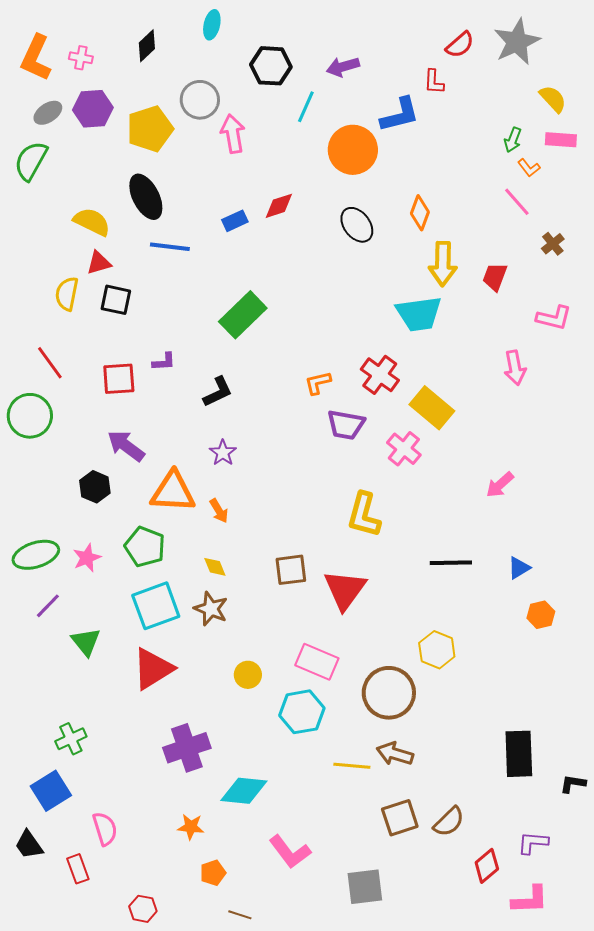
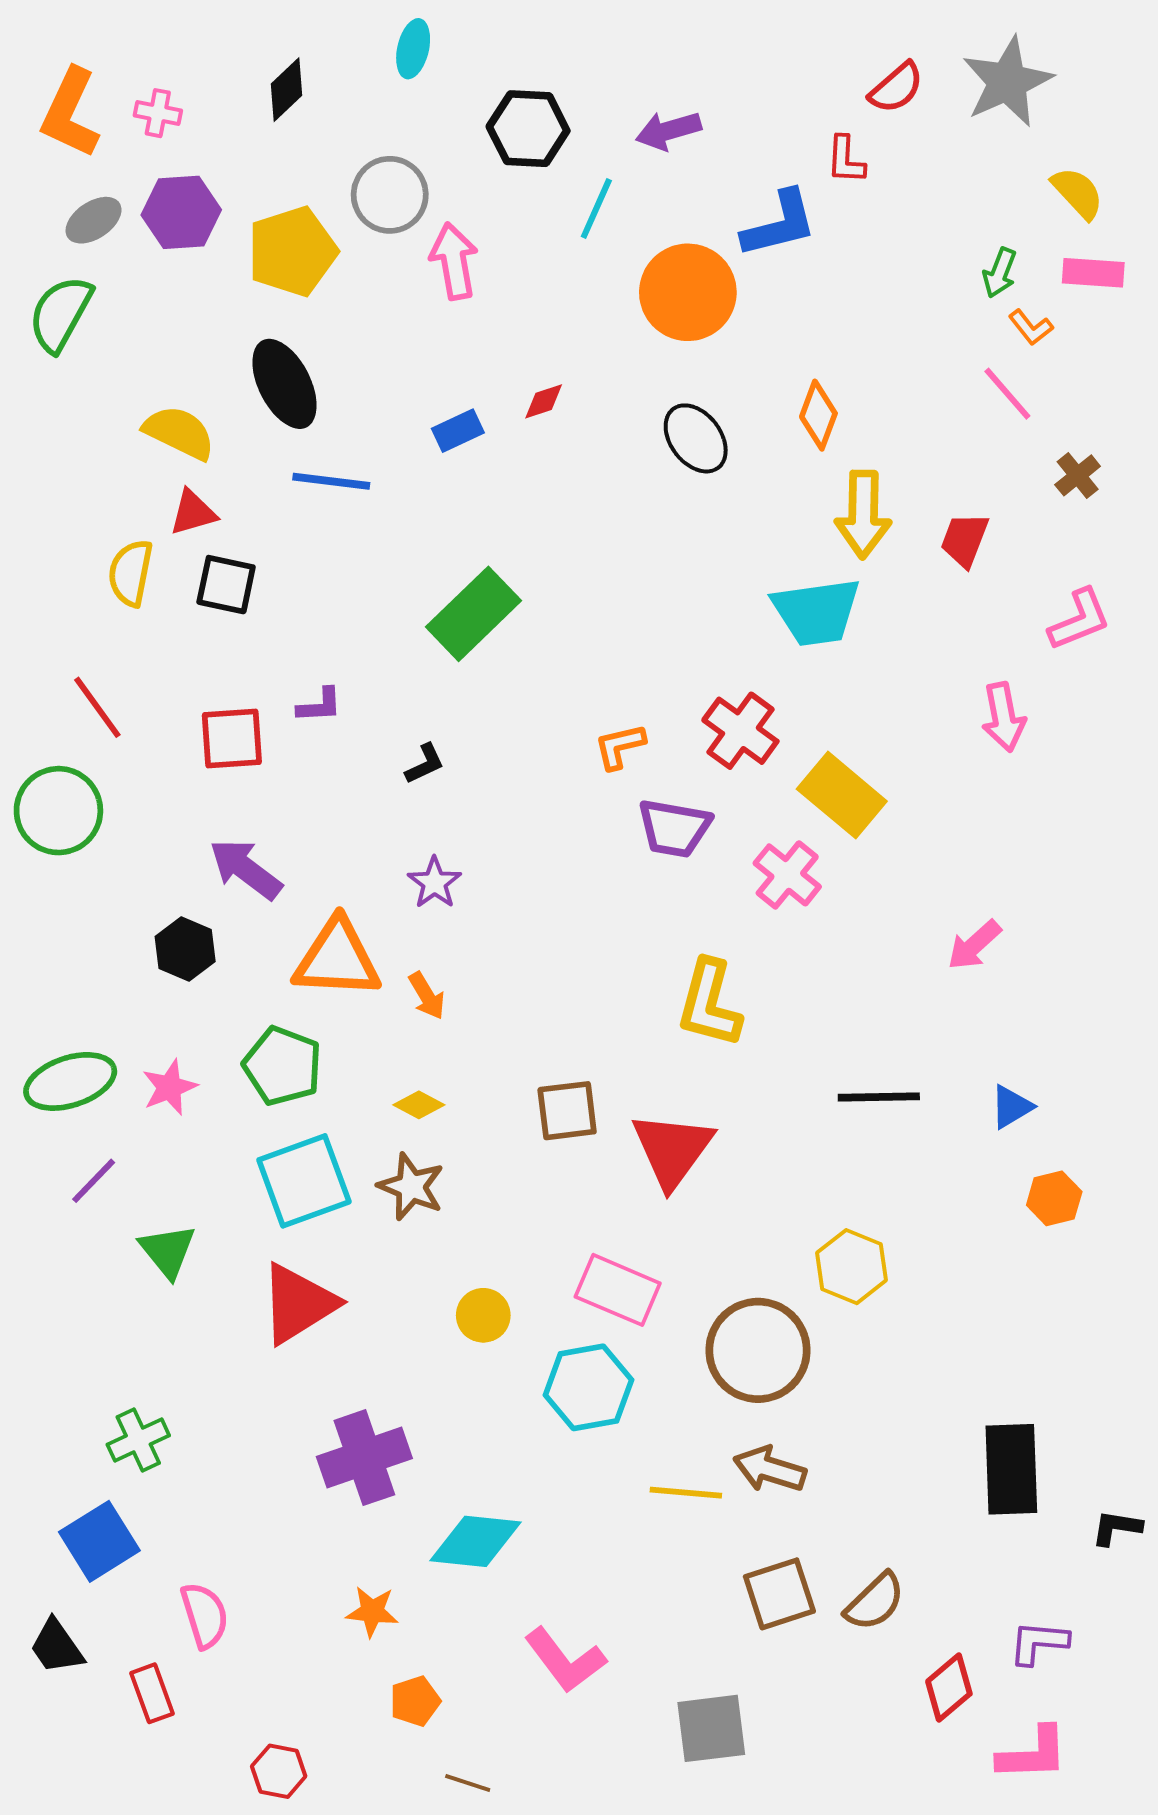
red diamond: (279, 206) -> (544, 401), size x0.7
pink L-shape: (554, 318) -> (1080, 620), turned -36
black L-shape: (218, 392) -> (425, 764), size x0.7
yellow diamond: (215, 567) -> (419, 1105), turned -40

